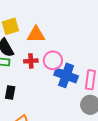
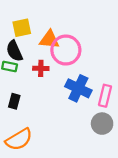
pink circle: (53, 60) -> (66, 50), moved, size x1.4

